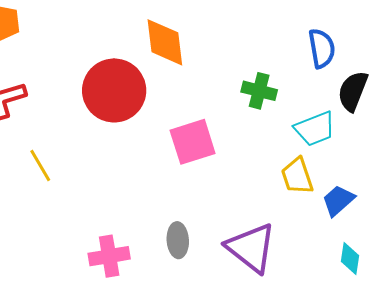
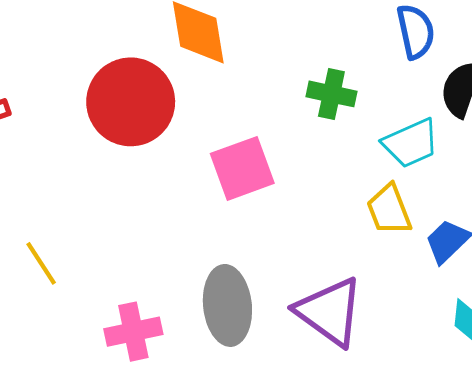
yellow line: (40, 165) -> (41, 263), moved
gray ellipse: (178, 240) -> (227, 305), size x1.6

